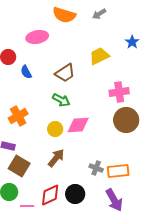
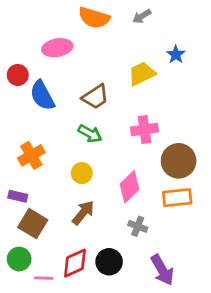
blue star: (132, 42) -> (176, 55), moved
blue semicircle: (26, 72) -> (42, 95), size x1.6
pink cross: (119, 92) -> (145, 130), moved
pink diamond: (78, 125) -> (130, 187), moved, turned -40
orange rectangle: (118, 171) -> (177, 198), moved

